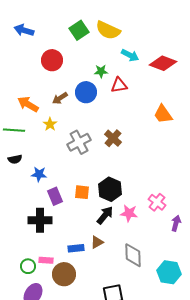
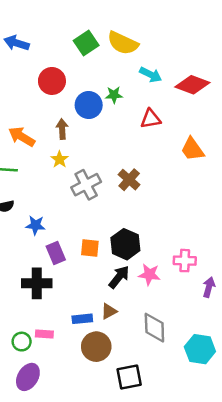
red triangle: (119, 85) -> (151, 119), moved
blue circle: (86, 92) -> (89, 105), moved
brown arrow: (60, 98) -> (62, 129), turned 119
yellow star: (50, 124) -> (60, 159), moved
pink cross: (157, 202) -> (185, 261), turned -36
brown circle: (64, 274) -> (96, 347), moved

